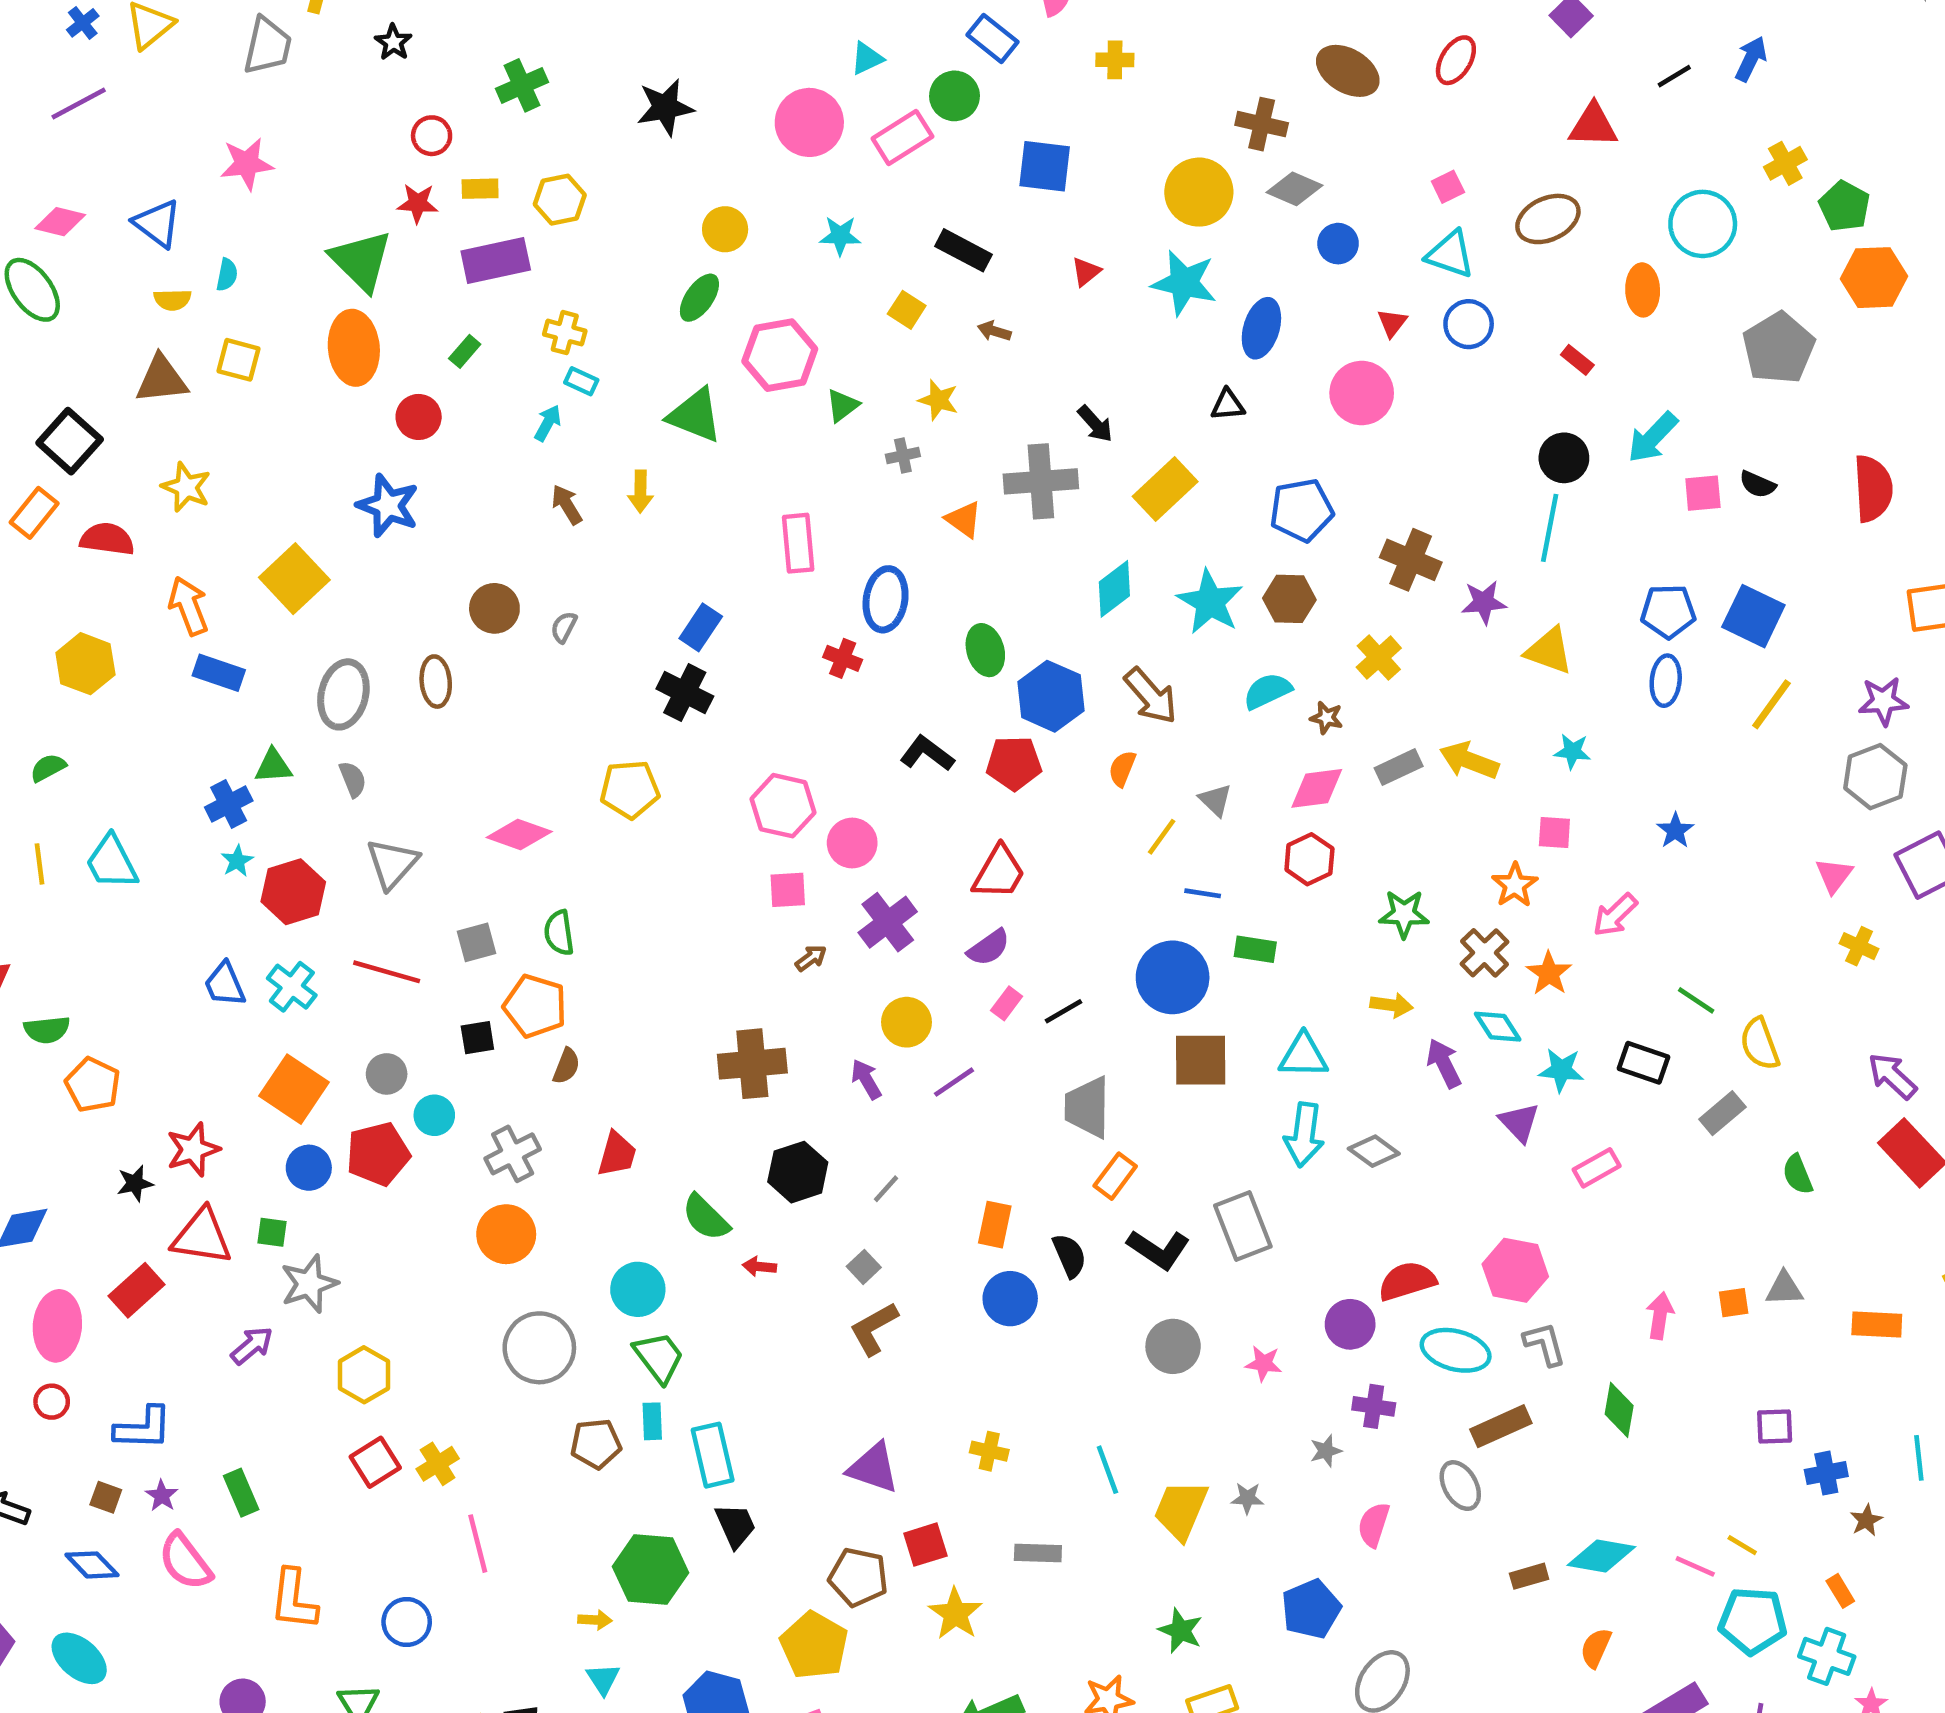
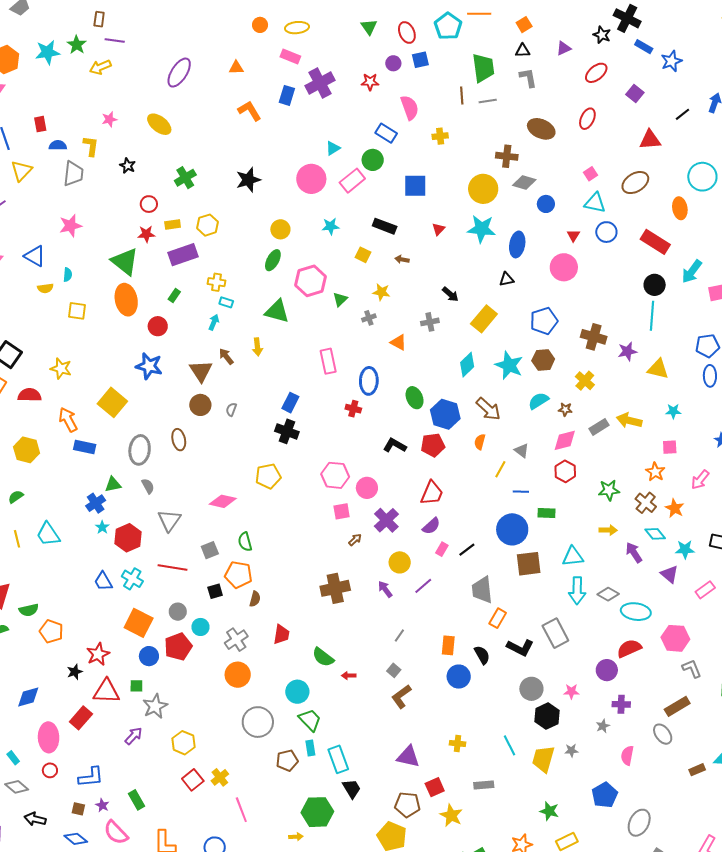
red rectangle: (1577, 360) -> (655, 242), size x2.0
brown triangle: (161, 379) -> (201, 371), moved, turned -50
gray cross: (1041, 481) -> (430, 322), size x0.6
black hexagon: (798, 1172) -> (547, 716), moved
cyan ellipse: (1456, 1350) -> (636, 612), moved

